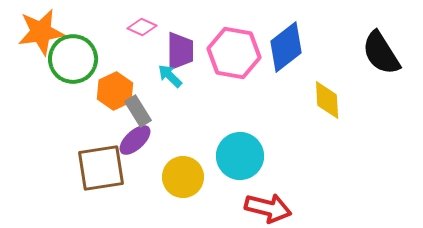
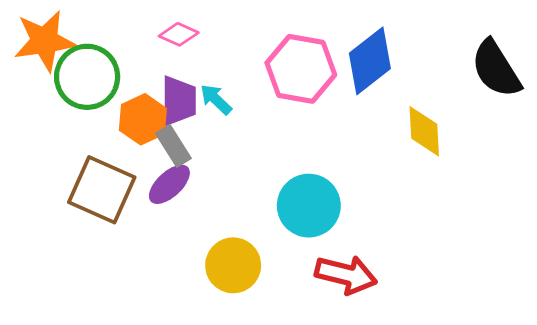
purple trapezoid: (180, 51) -> (179, 101), moved
brown square: (101, 168) -> (102, 190), moved, turned 33
yellow circle: (183, 177) -> (233, 265), moved

